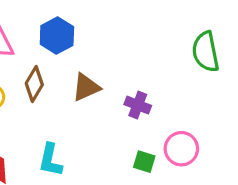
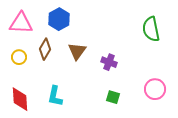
brown triangle: (86, 87) -> (77, 51), turned -30
pink circle: (181, 149) -> (155, 89), moved

